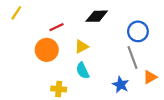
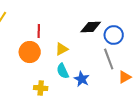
black diamond: (97, 16) -> (91, 27), moved
red line: (56, 27) -> (39, 31), turned -64
blue star: (121, 85) -> (82, 79), moved

